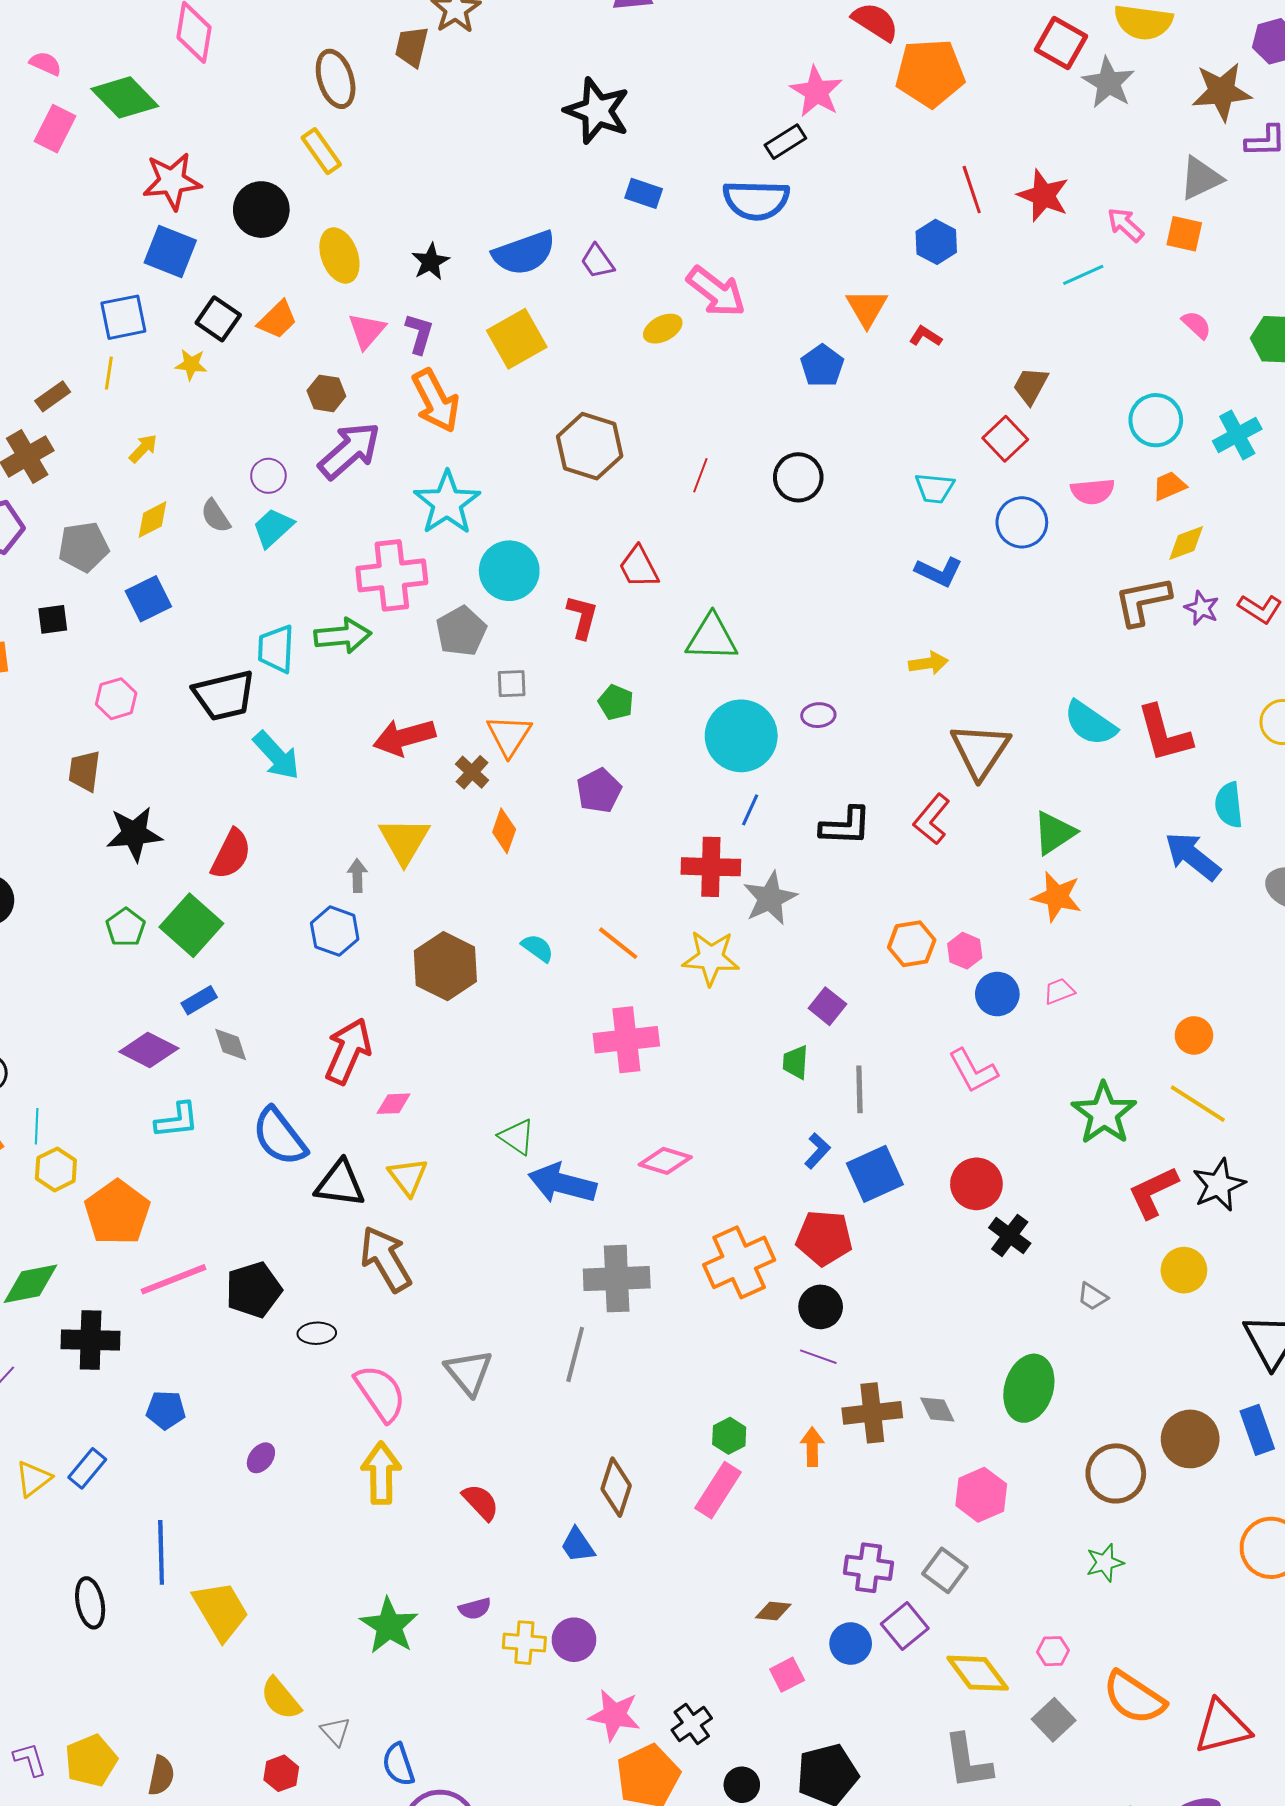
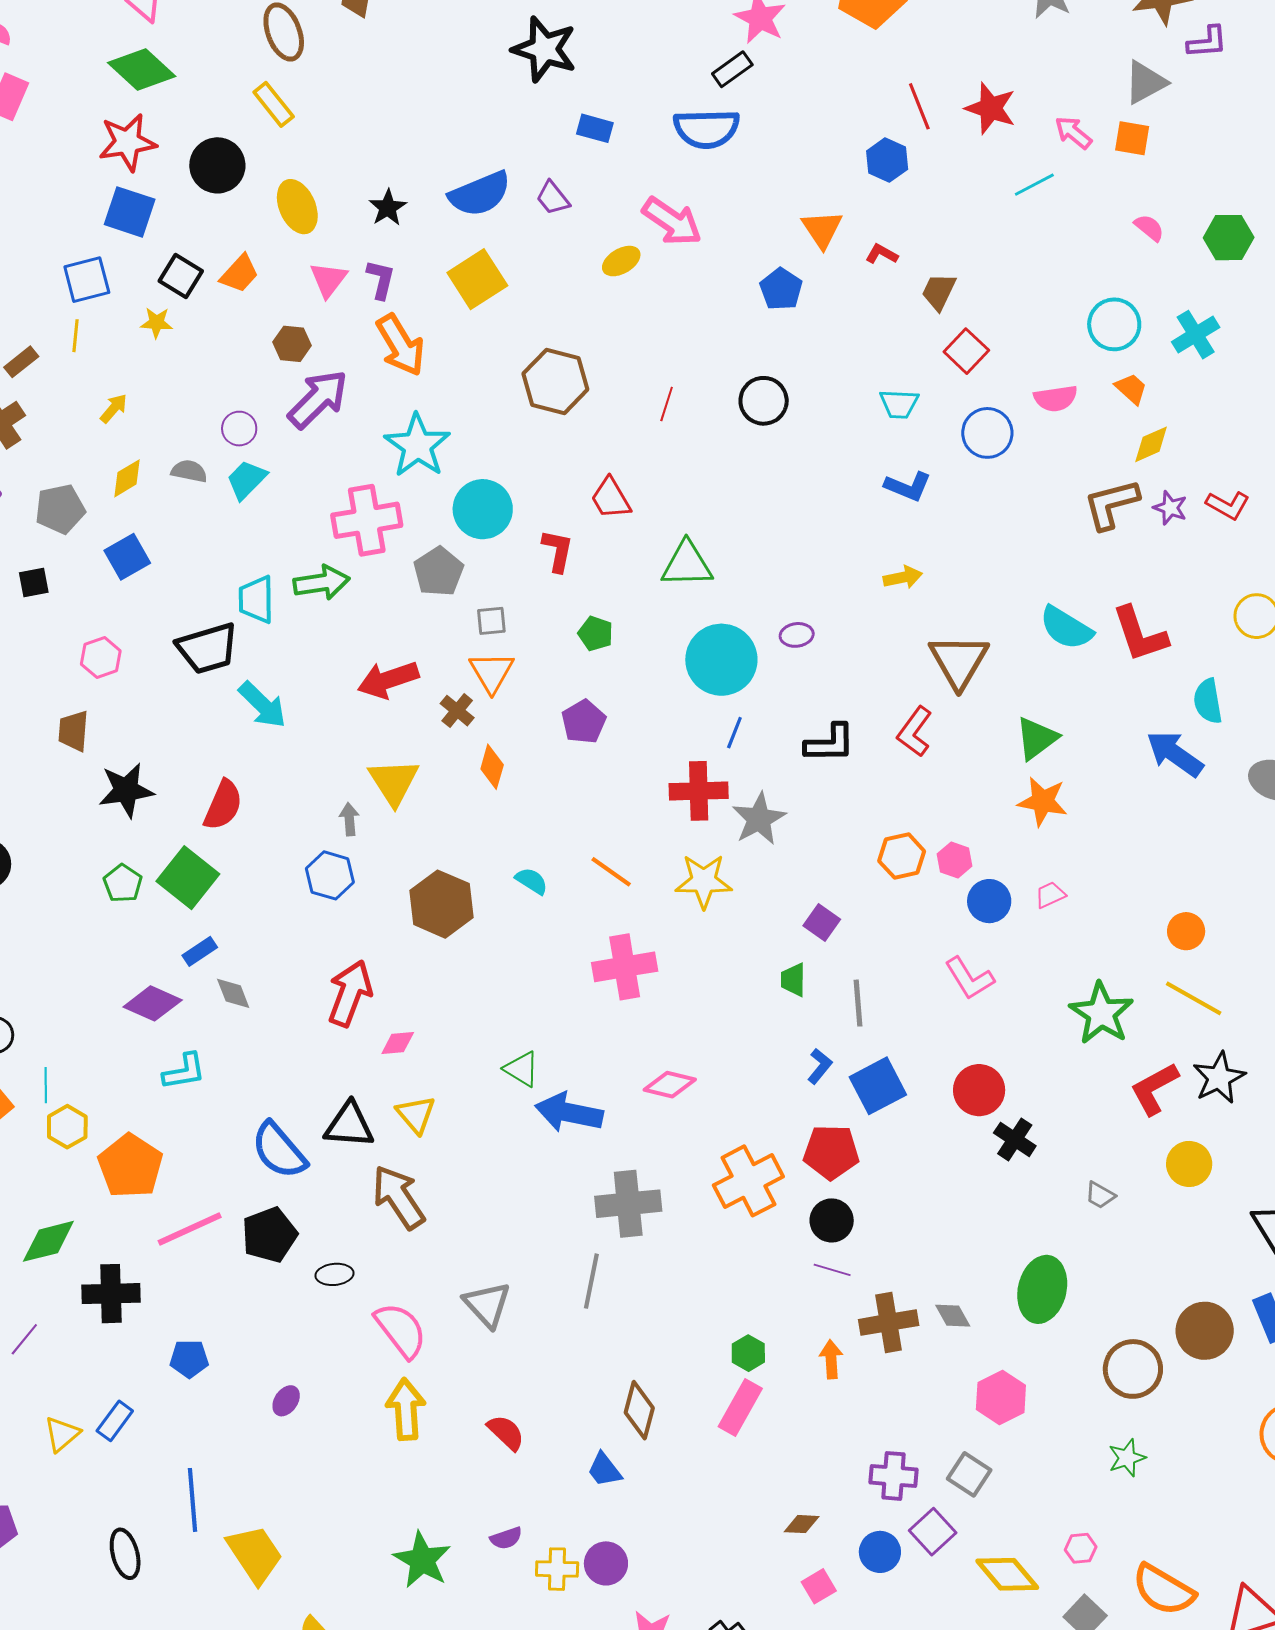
green diamond: (125, 97) -> (142, 69), moved
brown trapezoid: (1031, 386) -> (939, 292), moved
orange trapezoid: (1169, 486) -> (1131, 389), turned 69
gray semicircle: (216, 516) -> (189, 471), turned 138
blue semicircle: (279, 1137) -> (279, 1150), moved

